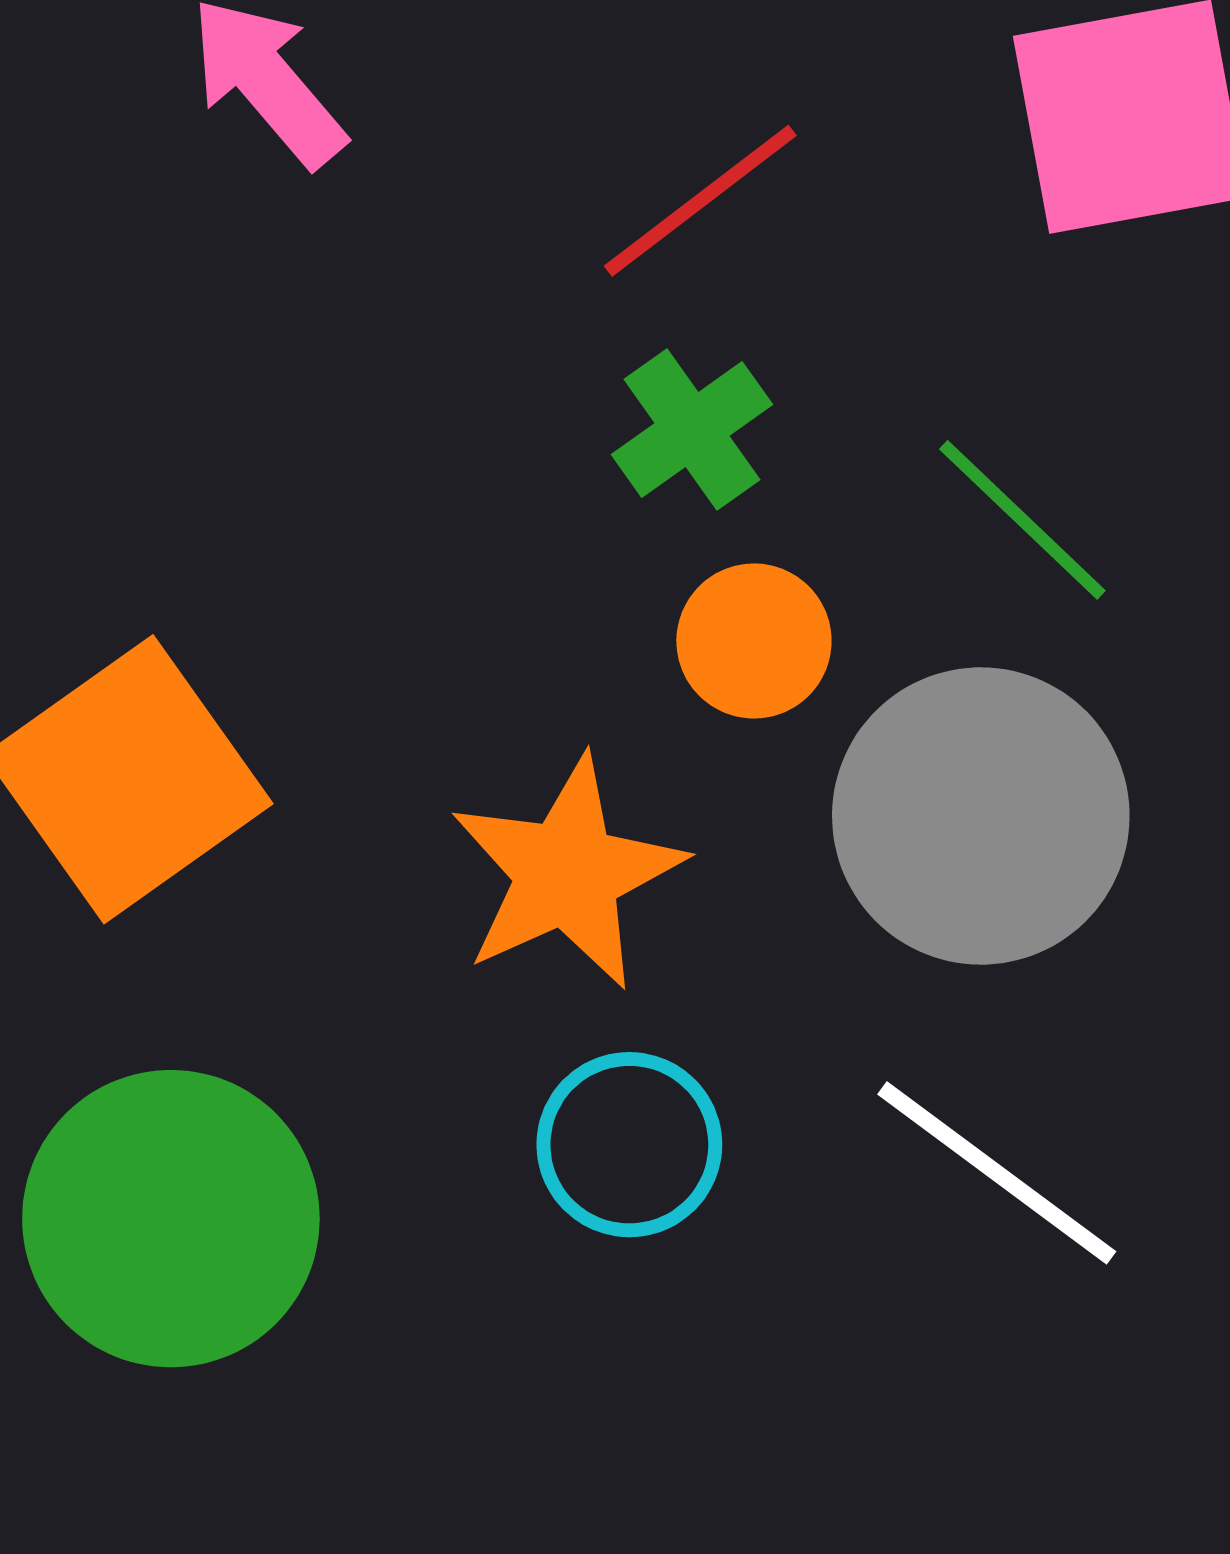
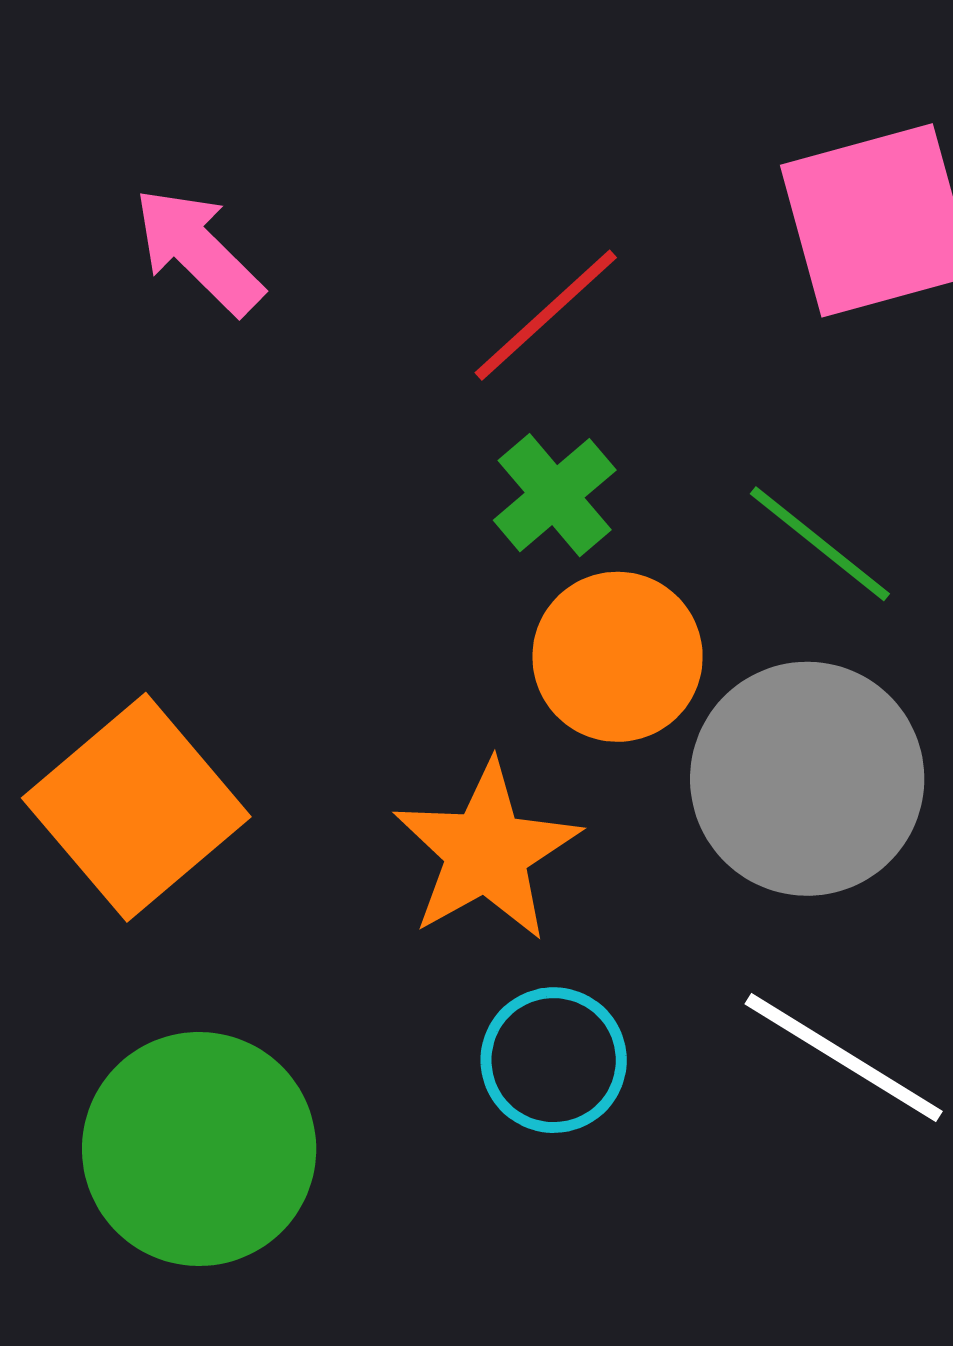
orange circle: (754, 641) -> (618, 657), size x1.4

